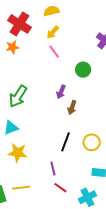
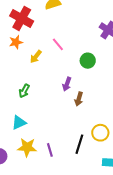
yellow arrow: (53, 32) -> (36, 57), moved
green arrow: (18, 96) -> (24, 91), size x0.6
black line: (65, 142) -> (79, 144), moved
purple line: (53, 169) -> (50, 150), moved

